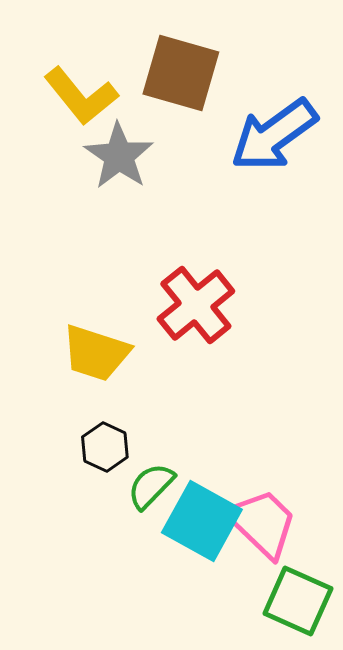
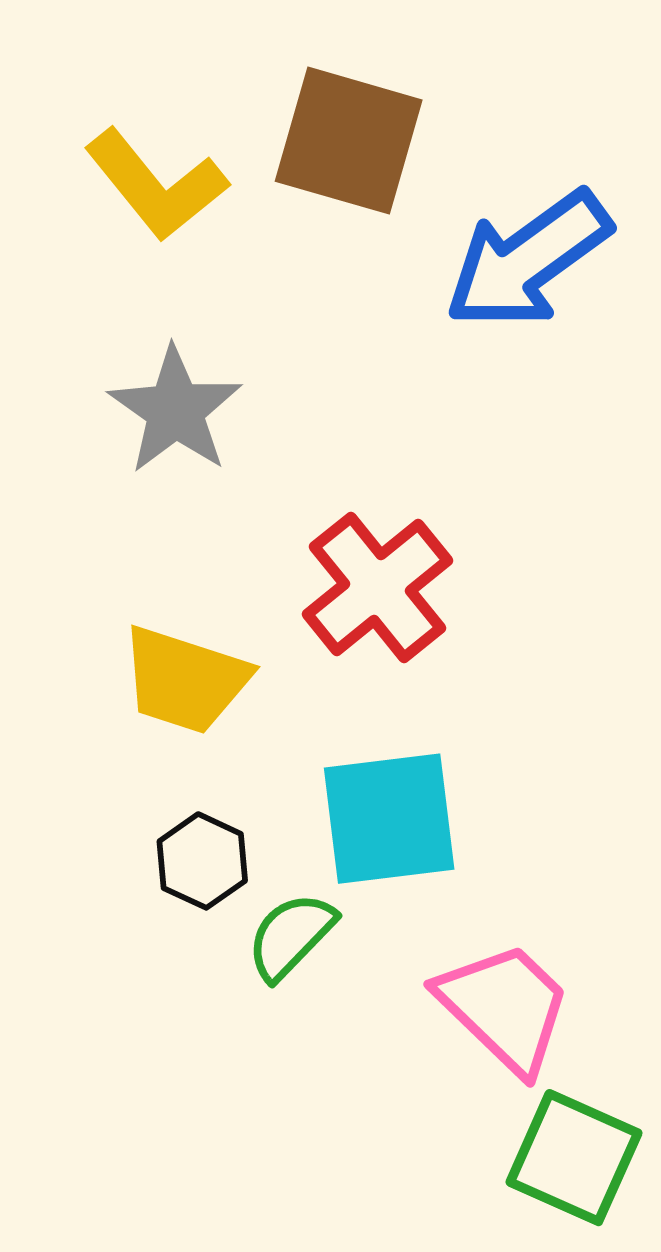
gray star: (119, 156) -> (175, 410), moved
cyan square: (202, 521) -> (389, 819), moved, turned -36

